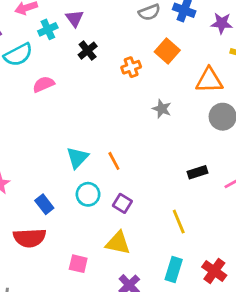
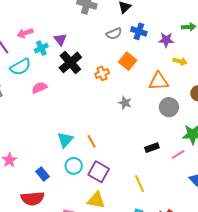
black cross: (88, 51) -> (70, 62), size x1.6
purple square: (122, 203) -> (99, 172), size x1.5

